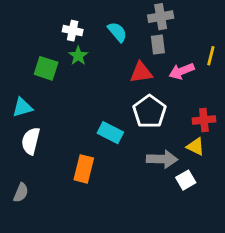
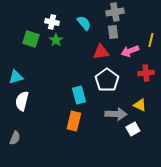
green square: (46, 68) -> (31, 39), moved
red cross: (204, 120) -> (146, 73), moved
cyan rectangle: (110, 133) -> (79, 95), turned 48
orange rectangle: (84, 169) -> (74, 121), moved

